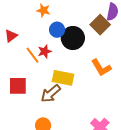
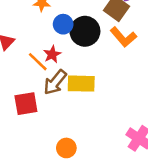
orange L-shape: (101, 68) -> (123, 37), moved
brown arrow: (51, 94) -> (55, 82), moved

